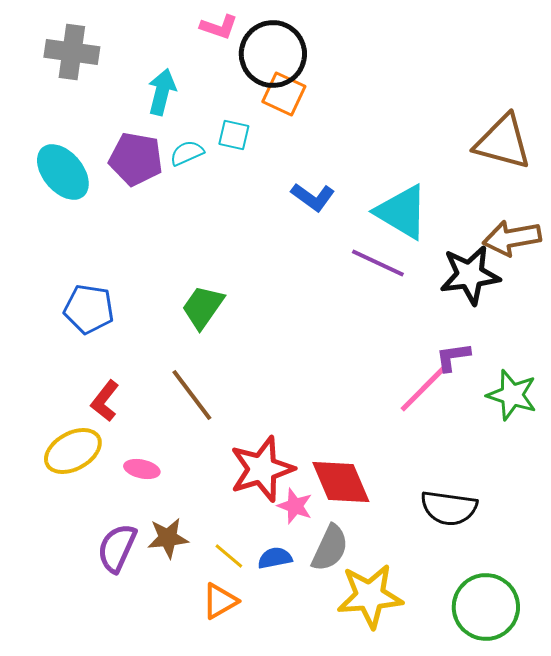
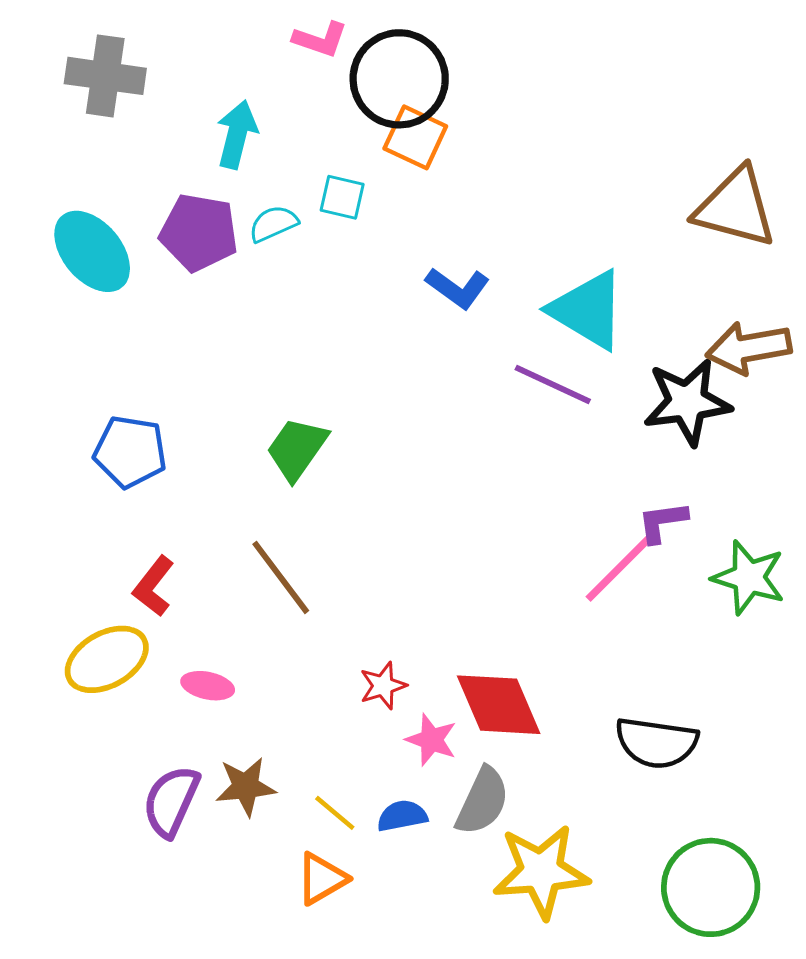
red star: (262, 469) -> (383, 686), size x0.5

